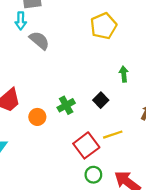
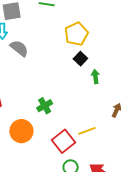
black square: (101, 100) -> (80, 59), moved
orange circle: (37, 117) -> (21, 131), moved, size x1.5

